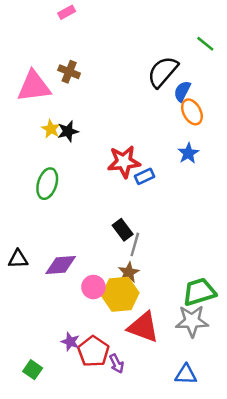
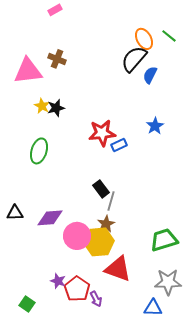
orange ellipse: (192, 112) -> (144, 39), moved
pink circle: (93, 287) -> (77, 236), size x1.4
gray star: (192, 321) -> (168, 282), moved

